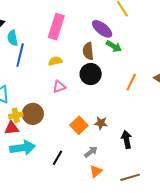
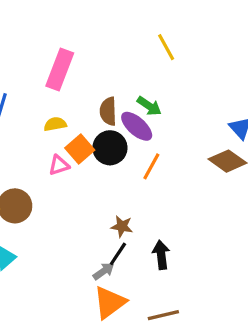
purple ellipse: (102, 29) -> (137, 126), moved
orange line: (131, 82) -> (151, 166), moved
orange square: (79, 125) -> (80, 149), moved
black line: (57, 158) -> (118, 254), moved
orange triangle: (96, 171) -> (110, 302), size x1.6

